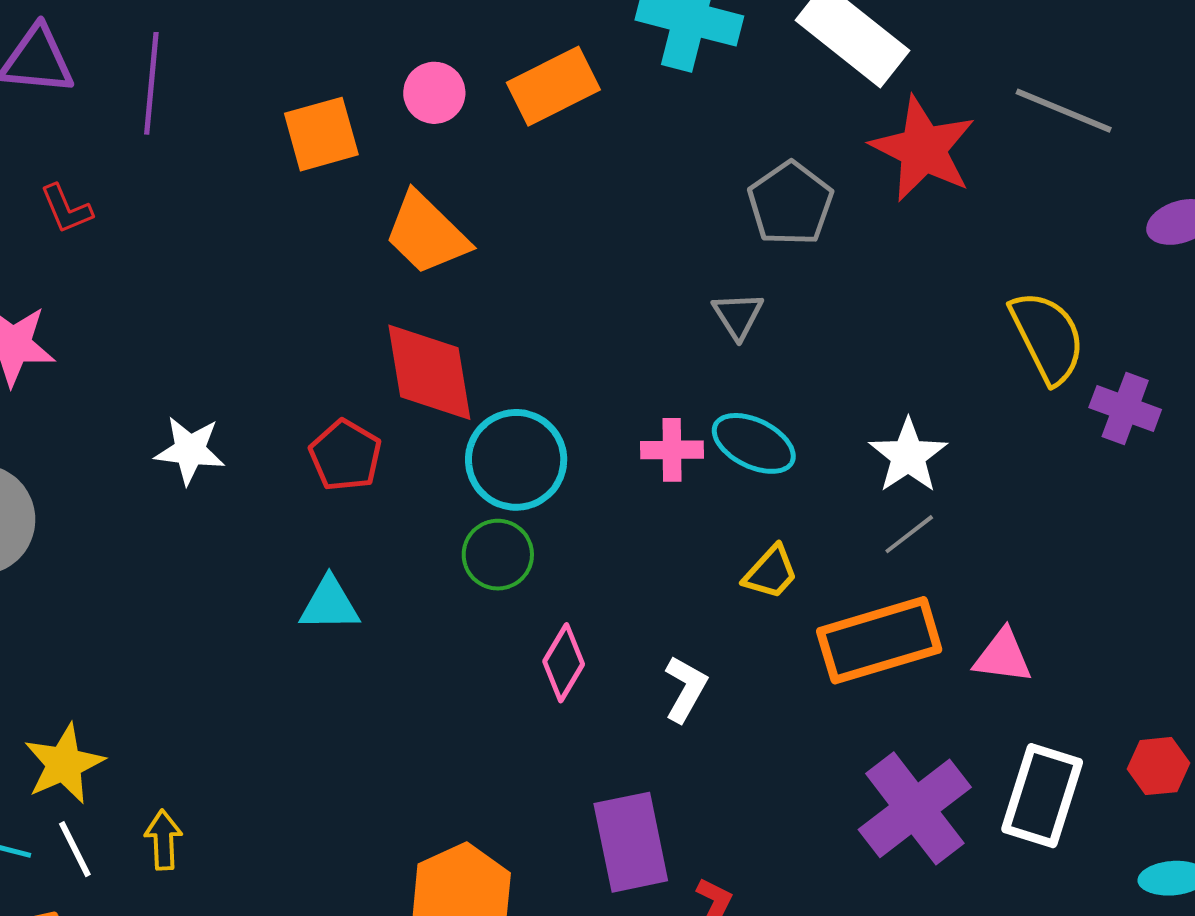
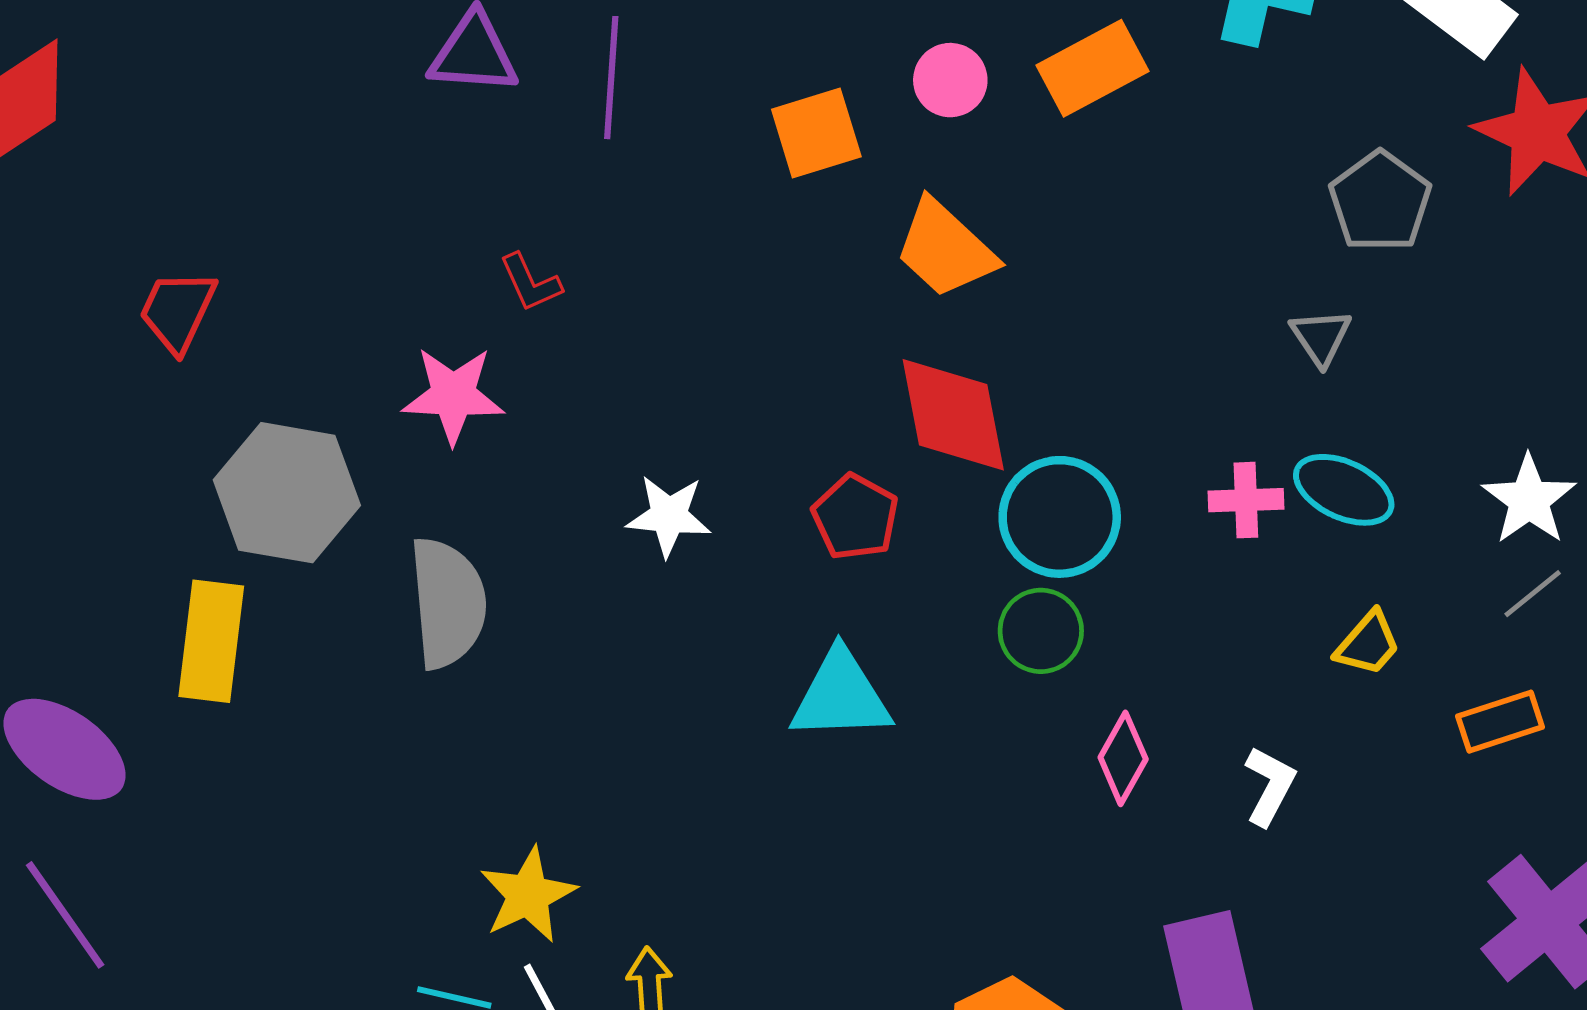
red L-shape: (66, 209) -> (530, 283), moved
cyan triangle: (329, 604) -> (841, 696), size x1.4
orange rectangle: (879, 640) -> (1500, 722), size x0.6

